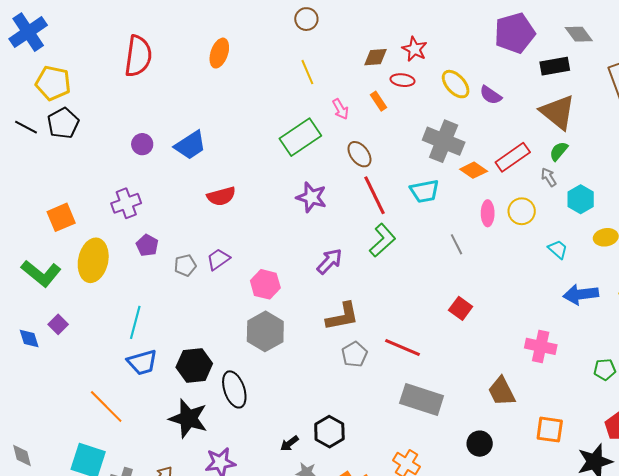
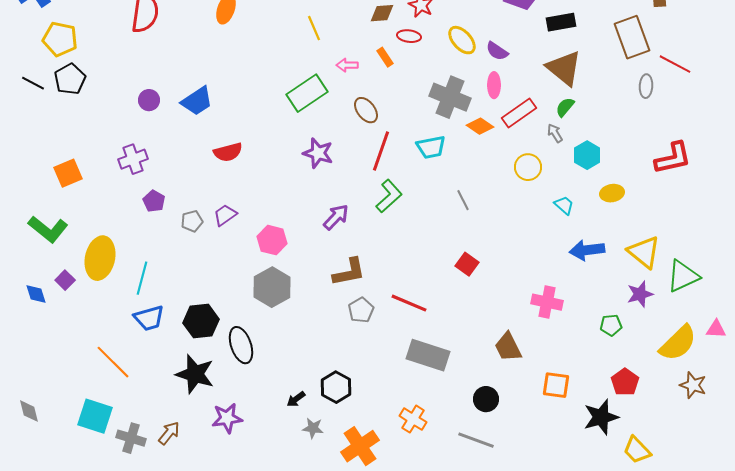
pink arrow: (340, 109) -> (347, 65), turned 120
red line: (374, 195) -> (381, 151), turned 45
pink ellipse: (488, 213) -> (494, 85), moved
yellow ellipse: (93, 260) -> (100, 258), moved

